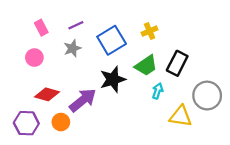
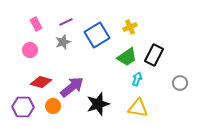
black star: (113, 79) -> (98, 104), moved
gray circle: (207, 96) -> (180, 83), size x0.6
yellow triangle: (181, 116) -> (138, 108), moved

